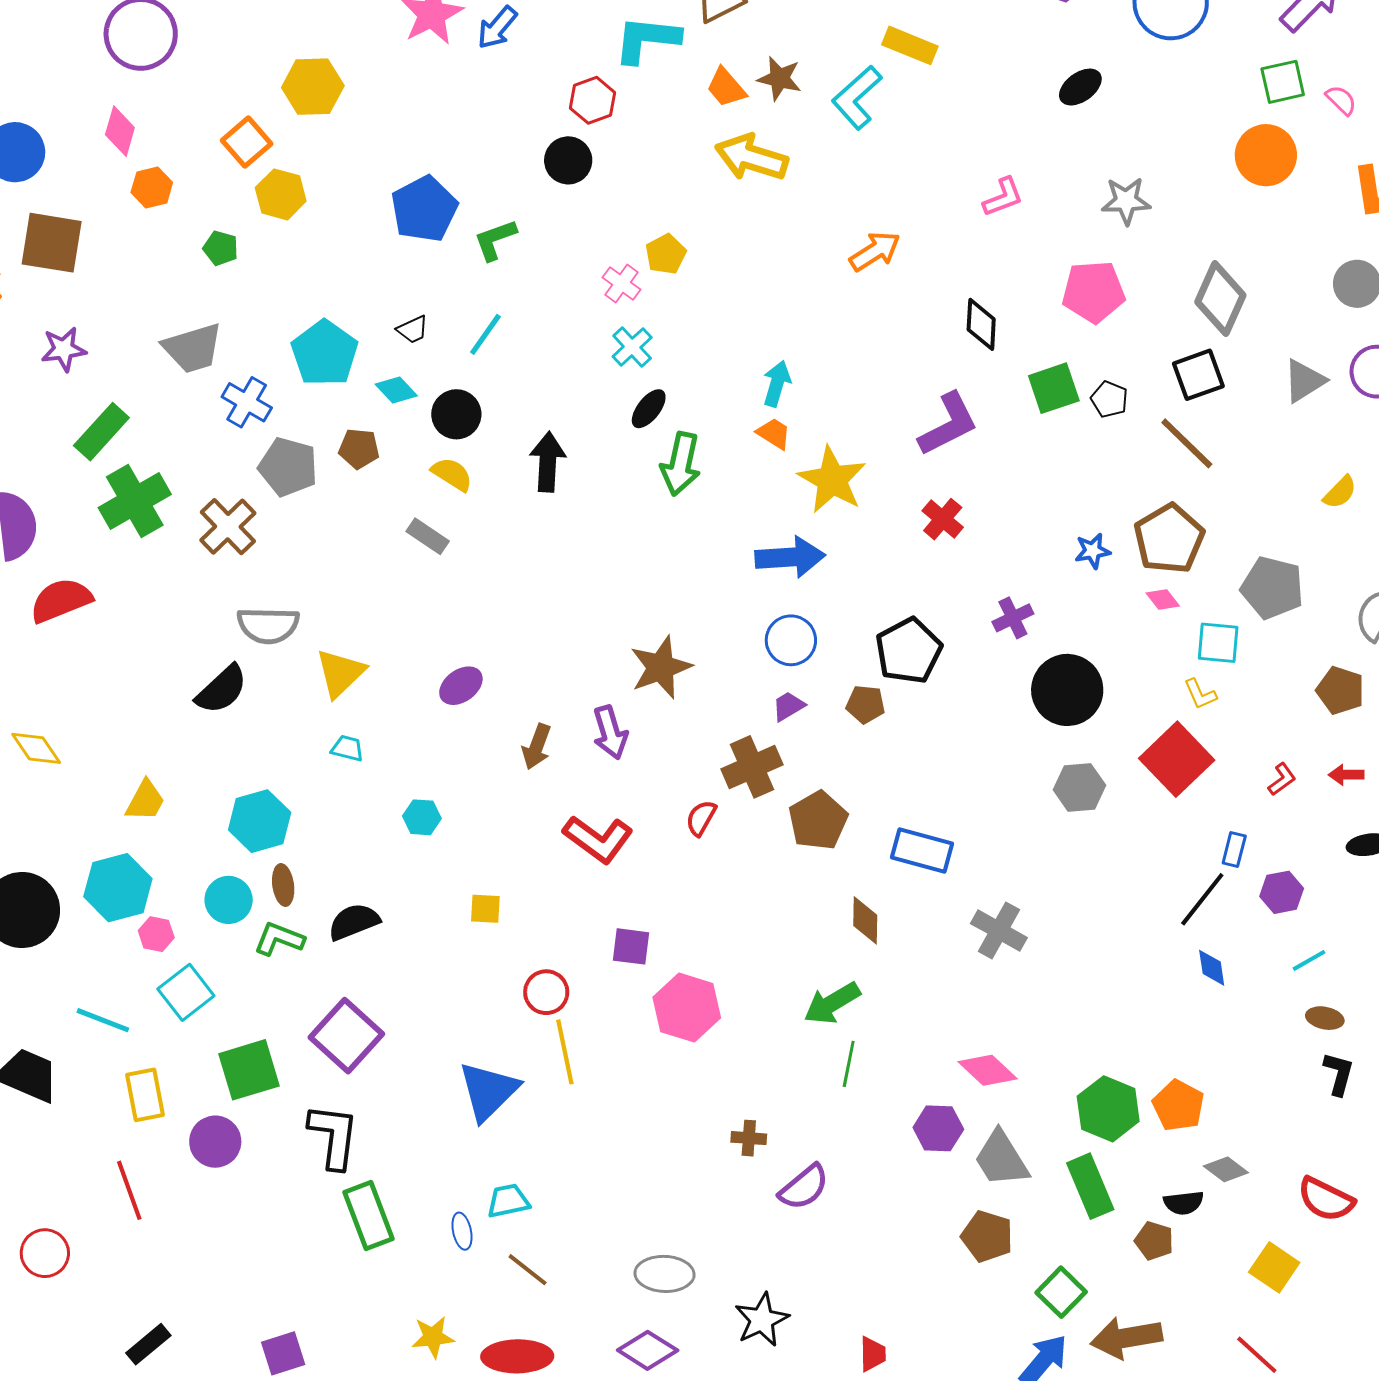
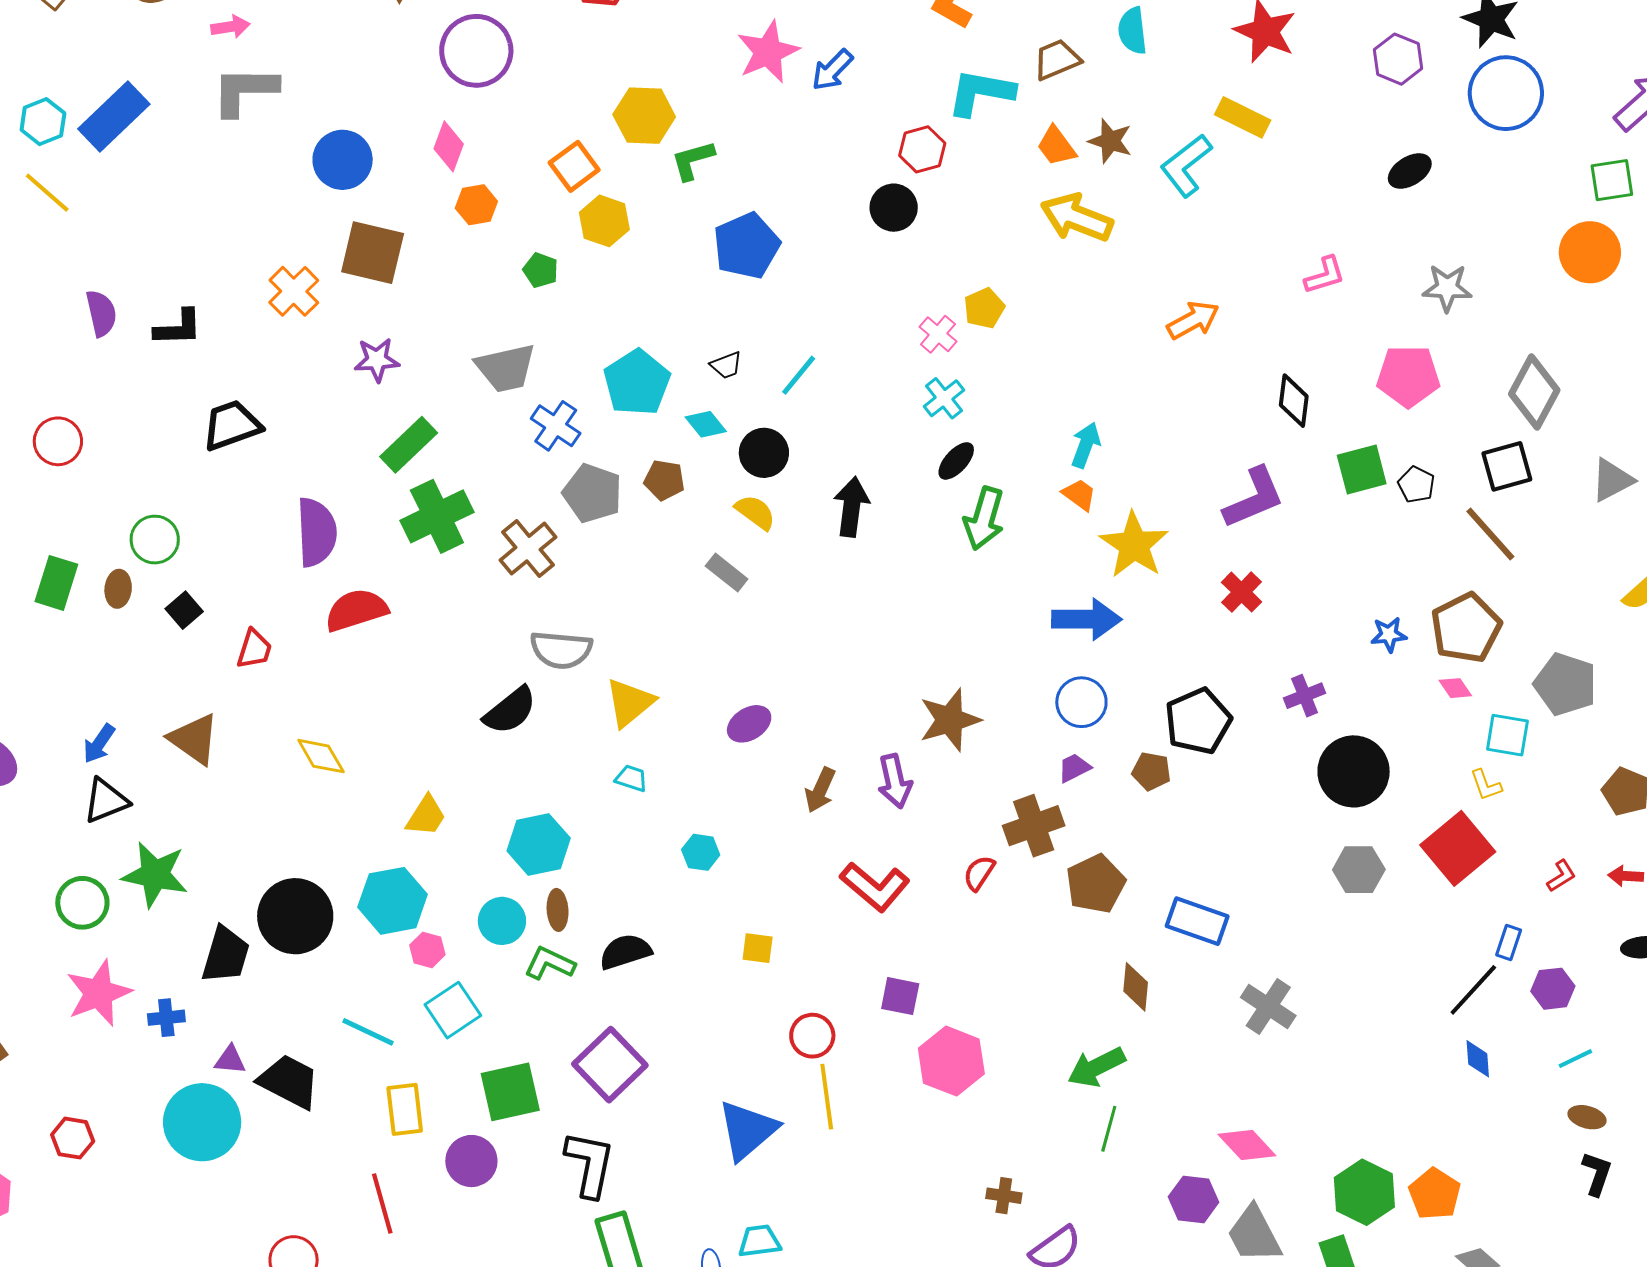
green L-shape: (495, 240) -> (693, 160), moved

